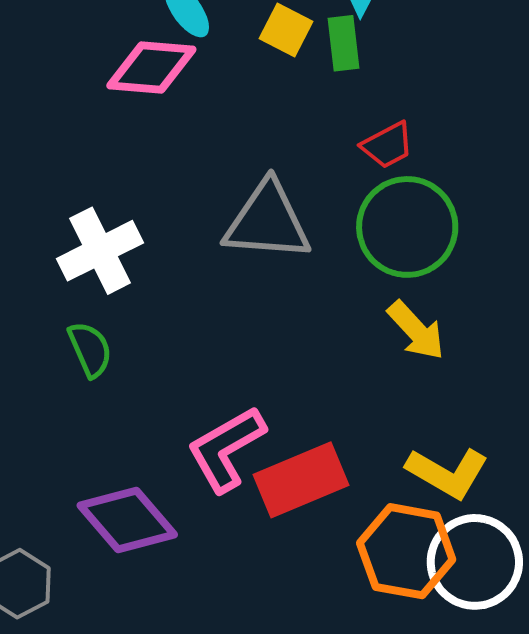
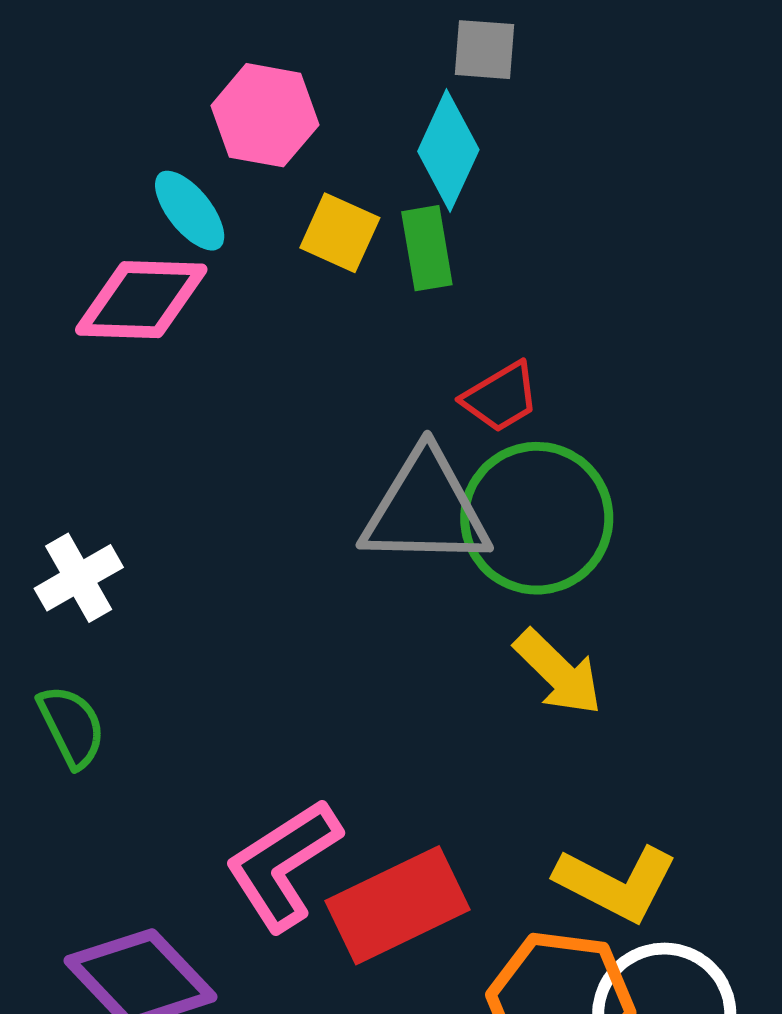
gray triangle: (267, 221) -> (426, 509), moved
white cross: (100, 251) -> (79, 578), size x0.7

